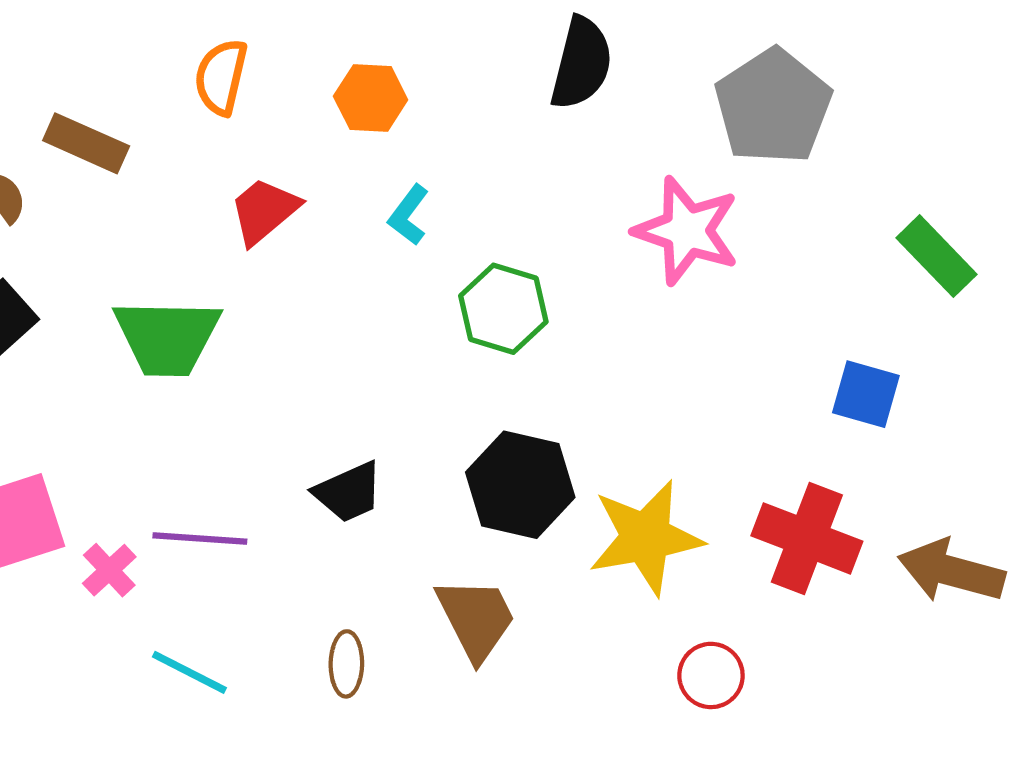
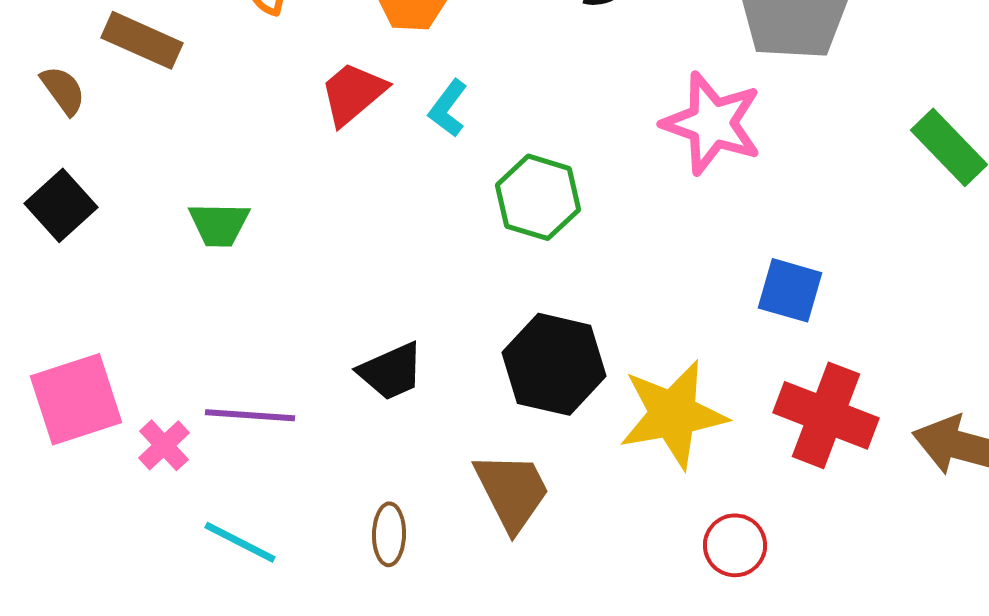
red trapezoid: (264, 211) -> (353, 93), moved
green trapezoid: (167, 337) -> (219, 224), size x0.6
blue square: (866, 394) -> (790, 290), moved

